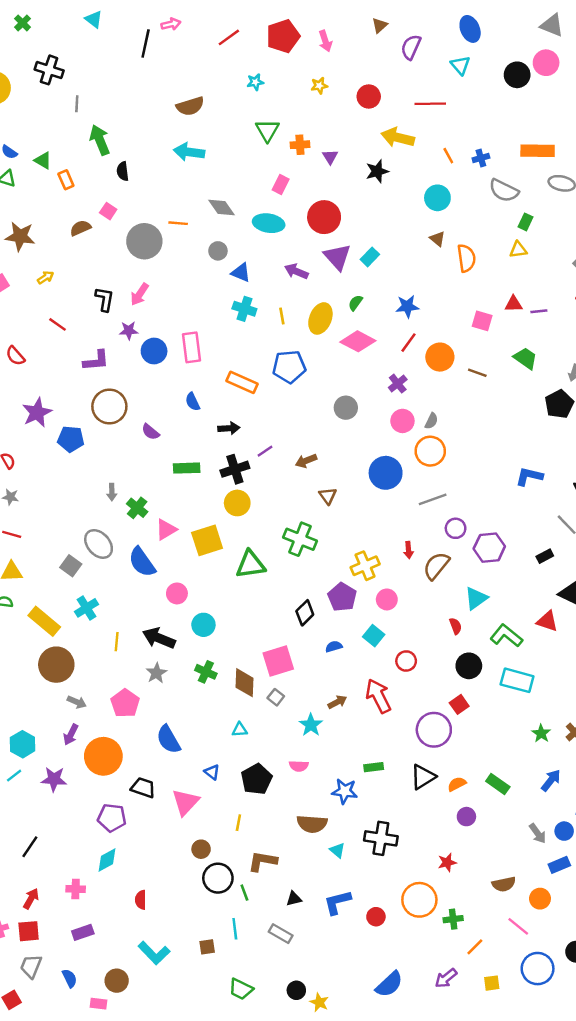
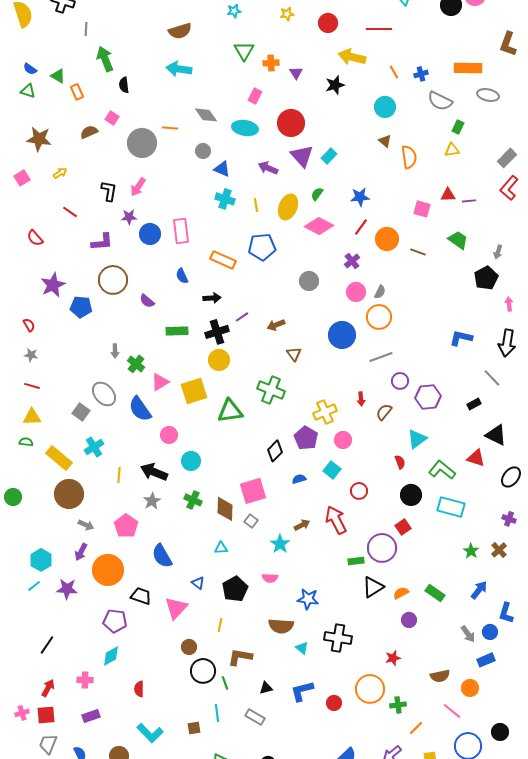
brown semicircle: (436, 566) -> (384, 412), size x0.7
green rectangle: (374, 767) -> (356, 561), moved

